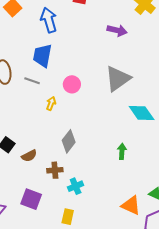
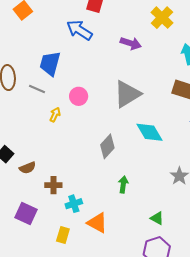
blue arrow: (49, 20) -> (79, 30), moved, turned -45
gray diamond: (69, 141) -> (107, 146), moved
green arrow: (122, 151) -> (123, 184), moved
orange triangle: (131, 205) -> (97, 223), moved

